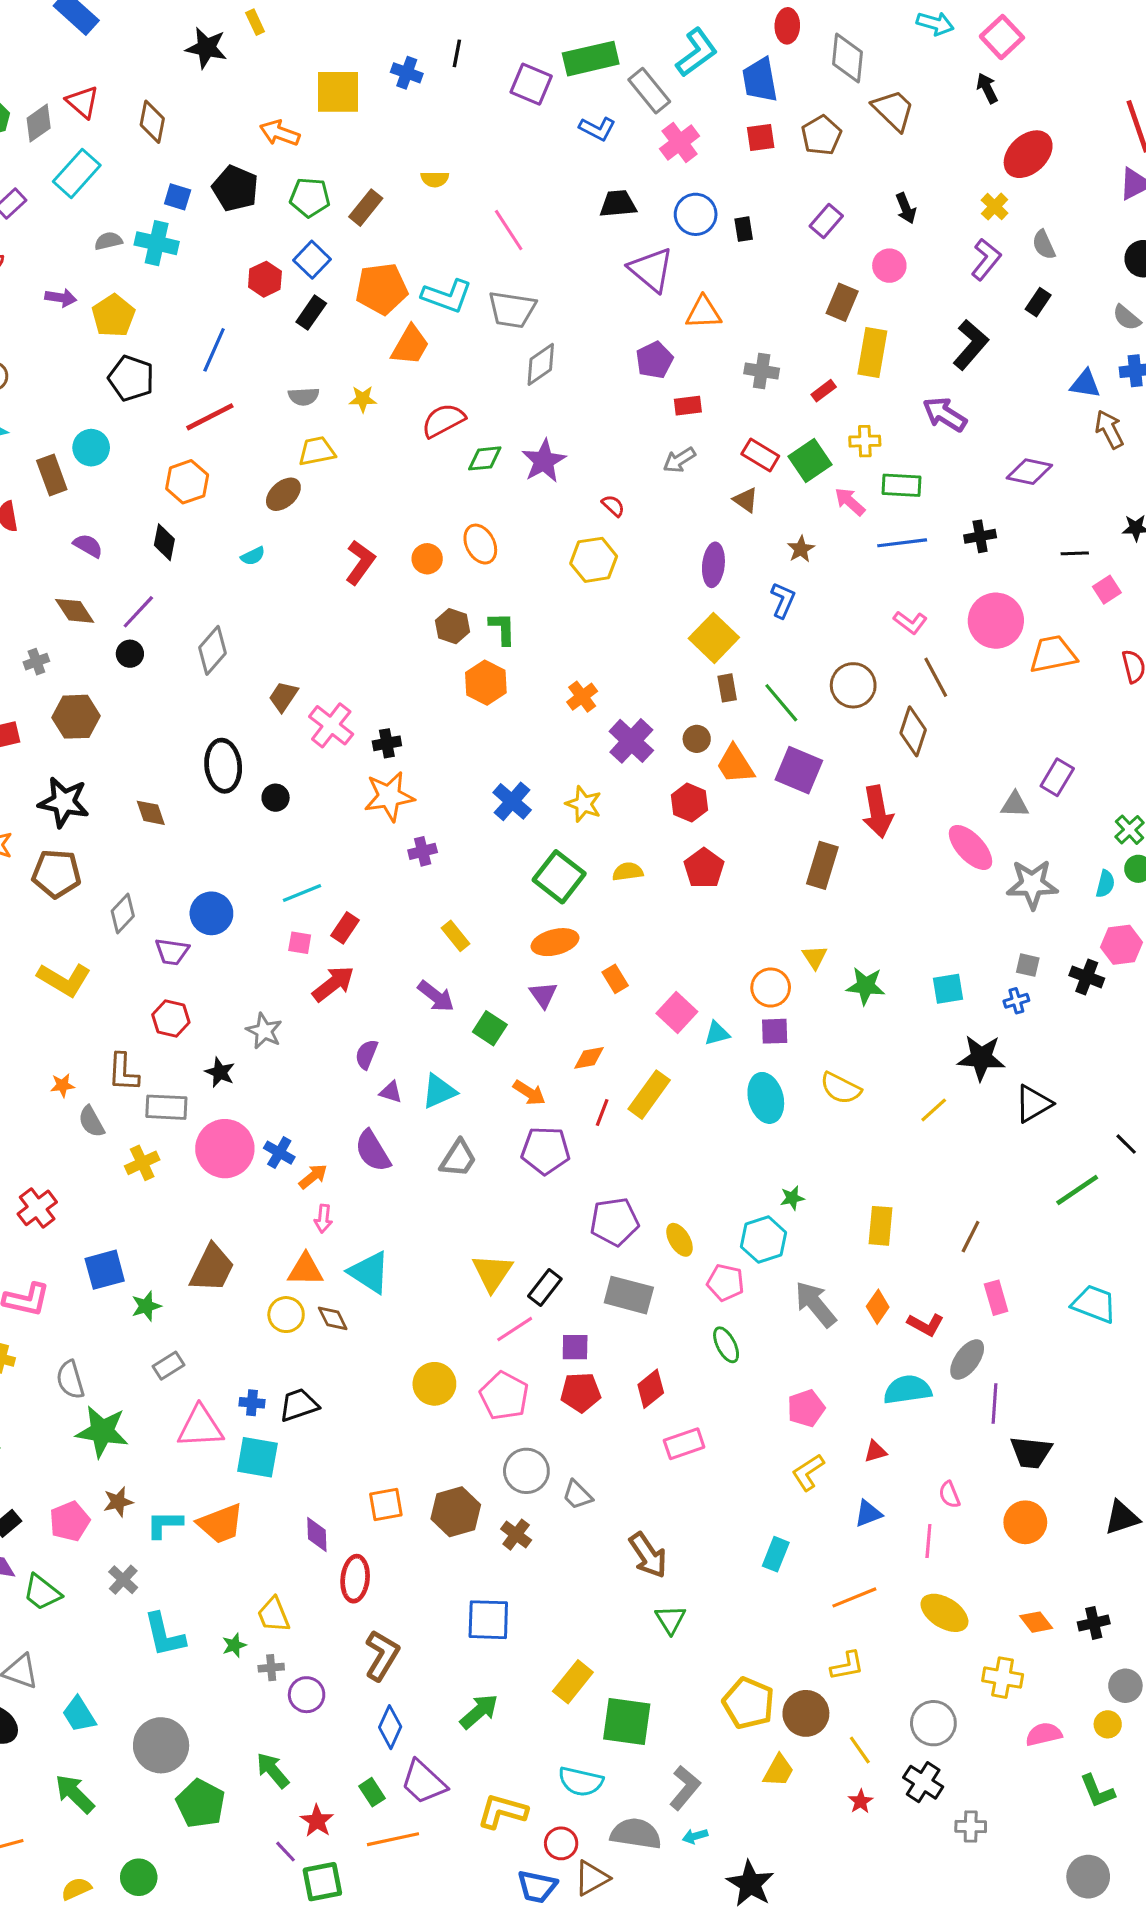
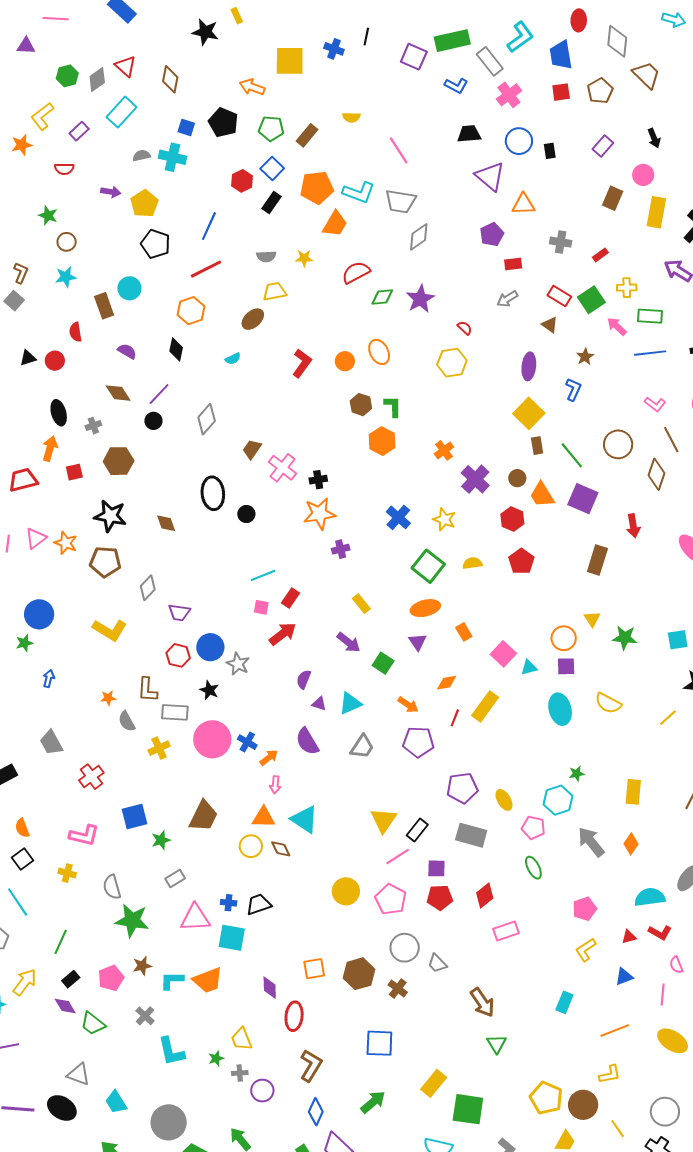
yellow rectangle: (872, 353) -> (656, 212), moved
red arrow: (878, 812) -> (633, 526), size x0.7
blue circle: (211, 913) -> (210, 647), moved
red L-shape: (926, 1325) -> (660, 932), moved

